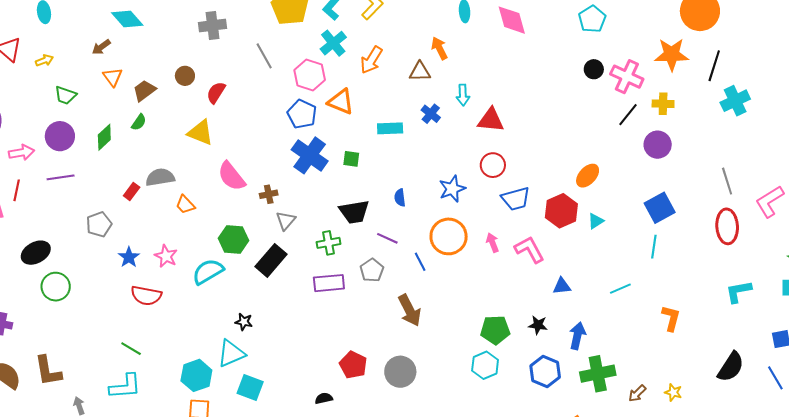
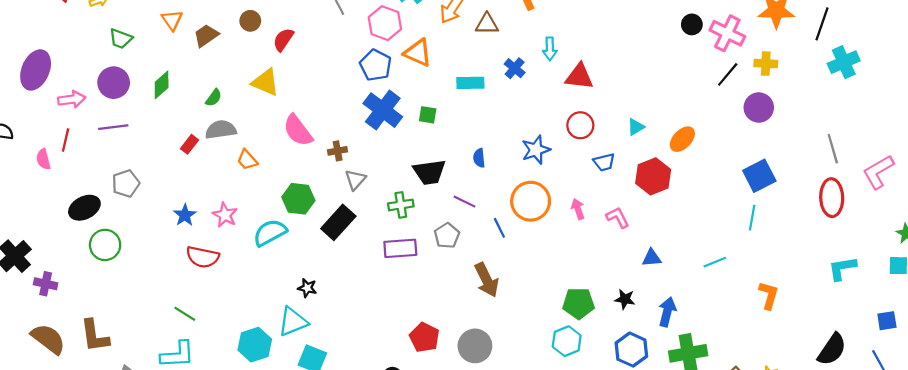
brown triangle: (420, 72) -> (487, 24), moved
green semicircle: (139, 122) -> (214, 98), moved
blue trapezoid: (516, 199) -> (604, 162), size x0.7
cyan triangle: (596, 221) -> (636, 127), moved
gray pentagon: (99, 224) -> (126, 183), moved
pink L-shape: (529, 250) -> (618, 217), size x0.7

